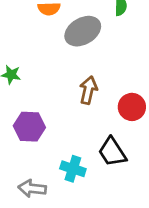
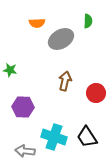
black trapezoid: (112, 152) -> (87, 137), moved
cyan cross: (73, 169) -> (54, 137), size x1.4

